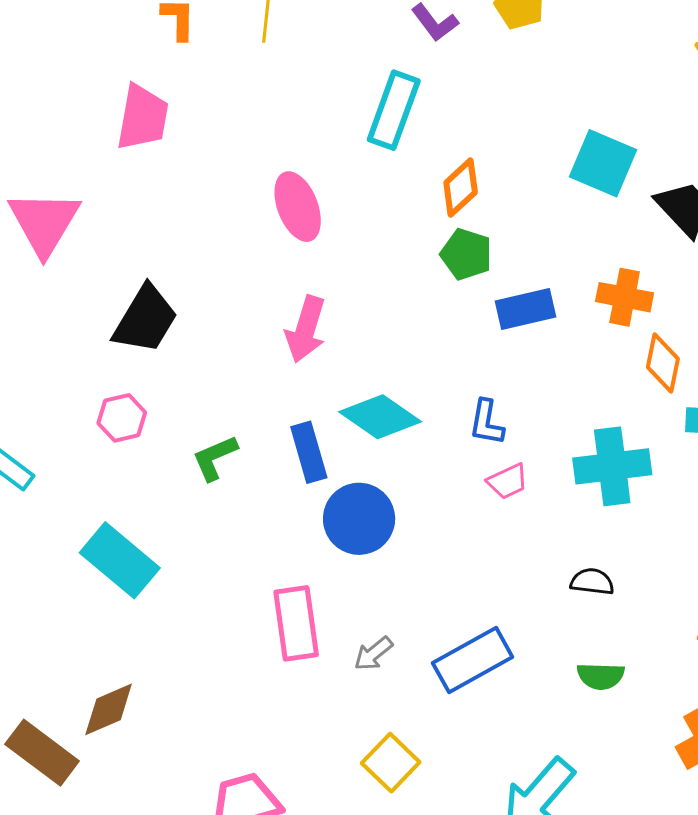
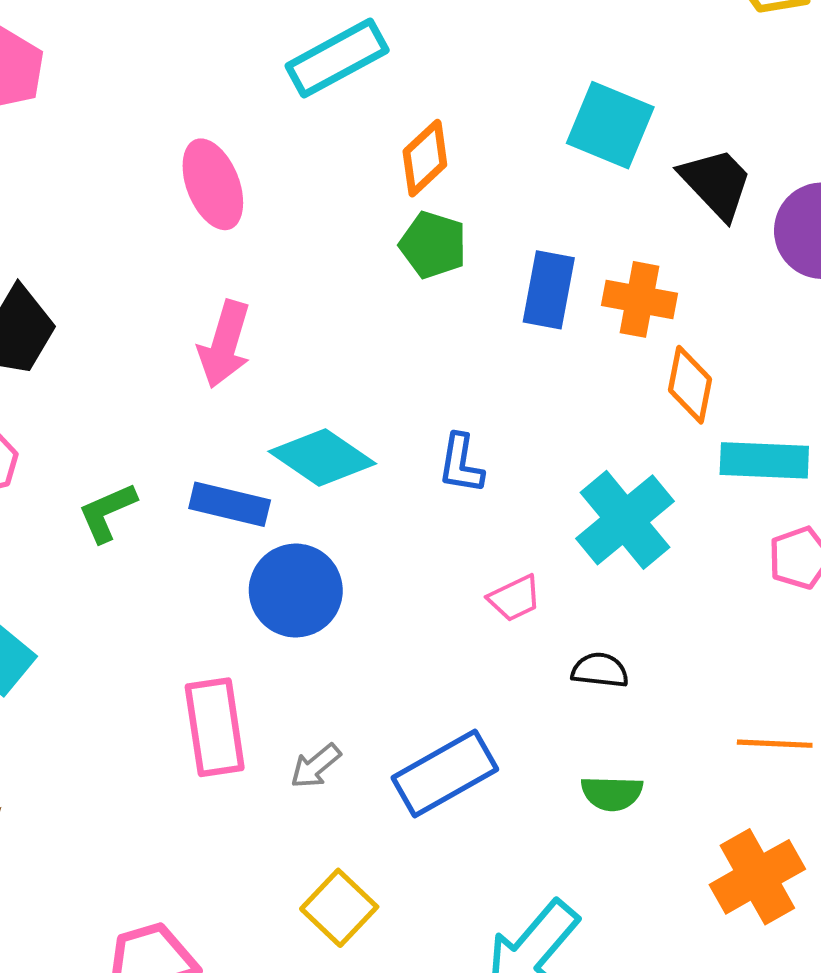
cyan rectangle: (394, 110) -> (337, 58), turned 42
blue rectangle: (526, 309) -> (549, 290), moved, turned -66
blue rectangle: (309, 452) -> (230, 504), turned -60
cyan cross: (612, 466) -> (625, 520), turned -32
pink trapezoid: (508, 481) -> (515, 598), moved

